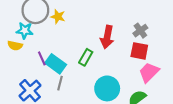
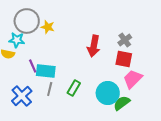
green rectangle: (86, 57) -> (74, 88), moved
cyan rectangle: (56, 64) -> (46, 71), turned -30
cyan circle: (107, 88) -> (108, 93), moved

